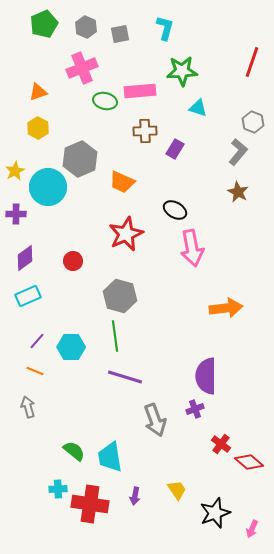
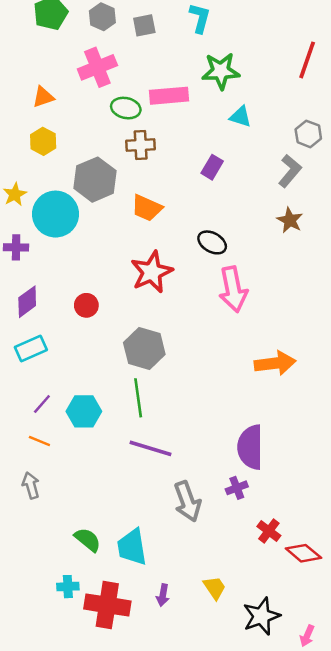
brown cross: (145, 131) -> (141, 145), moved

